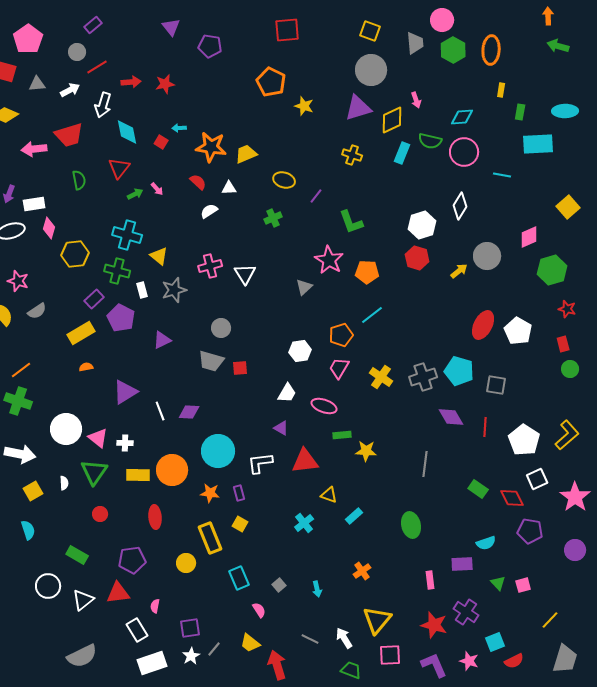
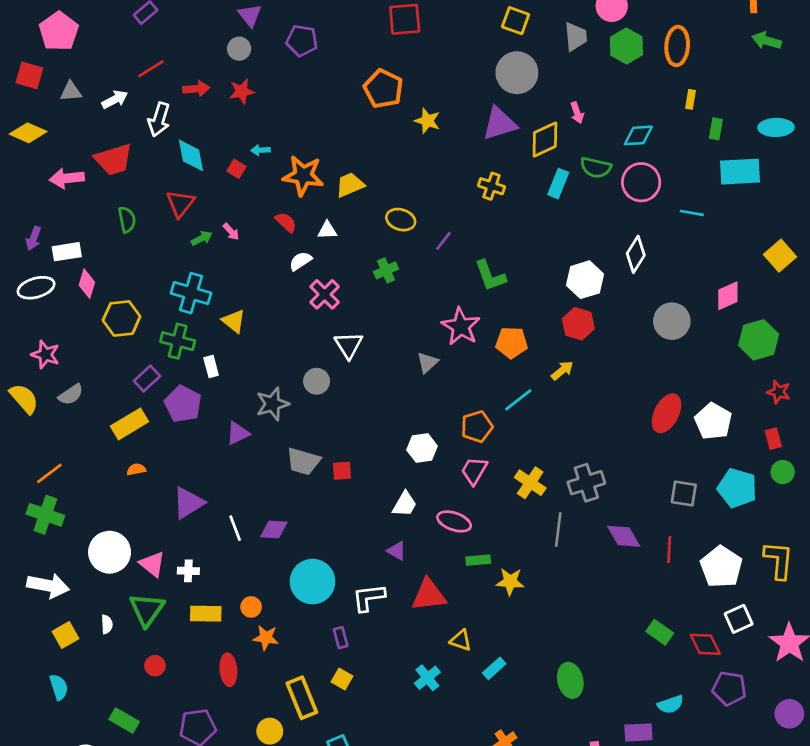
gray circle: (77, 52) -> (239, 49), moved
pink cross: (210, 266) -> (325, 294), moved, turned -30
yellow arrow: (459, 271) -> (562, 371), moved
gray star: (174, 290) -> (272, 404), moved
gray circle: (221, 328) -> (317, 381), moved
cyan pentagon: (459, 371) -> (737, 488), moved
yellow L-shape: (567, 435) -> (779, 560), turned -44
gray line: (425, 464) -> (558, 529), moved
orange circle: (172, 470) -> (251, 607), size x0.5
orange star: (210, 493) -> (266, 638), moved

